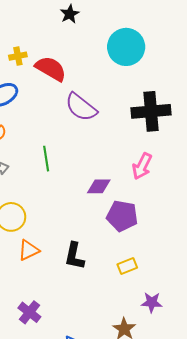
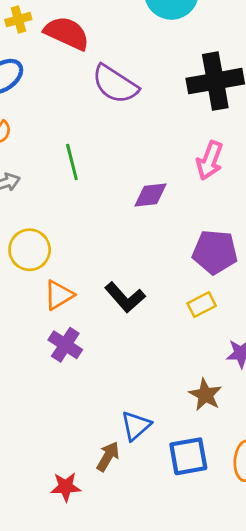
purple pentagon: (122, 216) -> (215, 252), moved
black L-shape: (74, 256) -> (125, 297), turned -48
purple cross: (29, 312) -> (65, 345), moved

